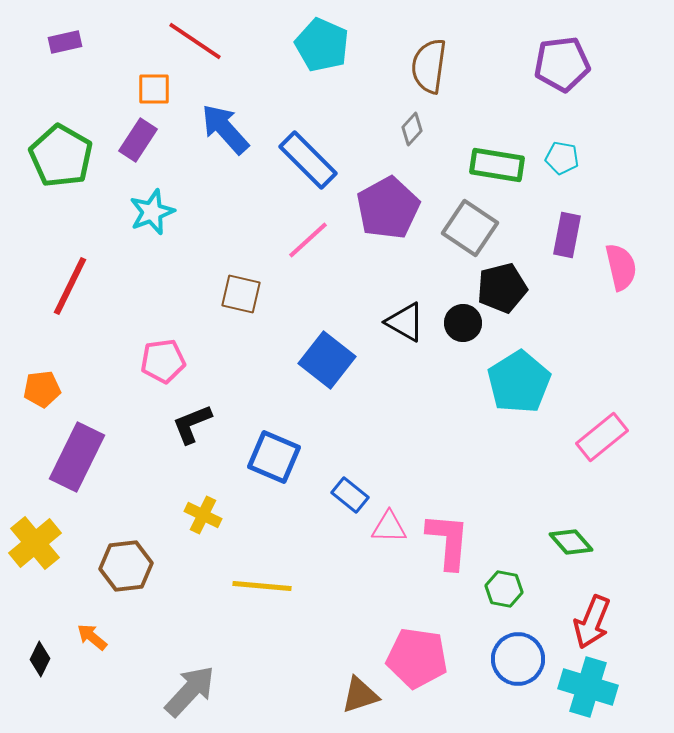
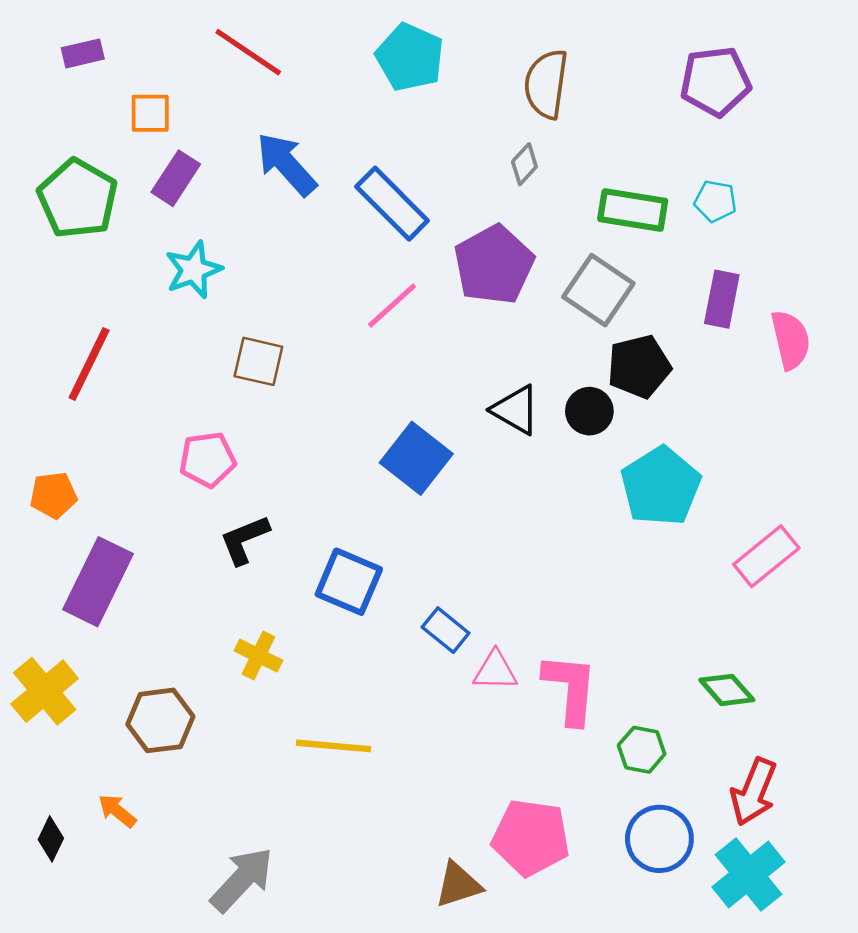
orange square: (154, 89) -> (150, 113), moved
brown square: (241, 294) -> (258, 361), moved
cyan cross: (588, 687) -> (749, 874), turned 34

